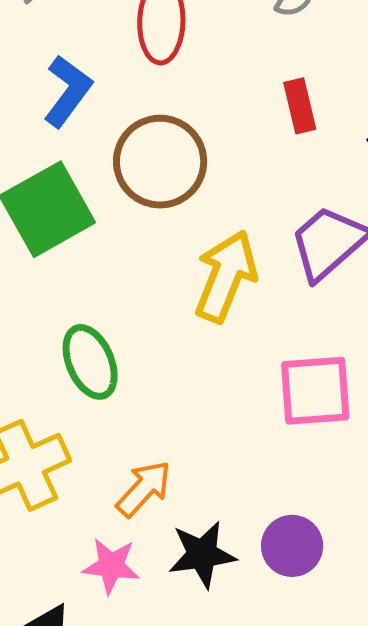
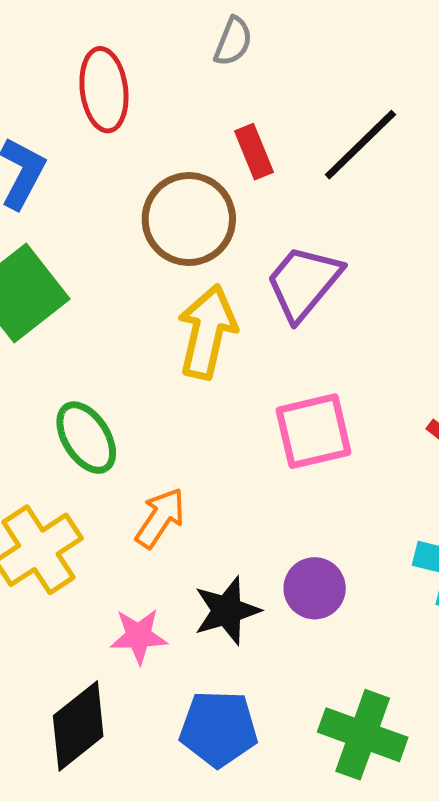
brown circle: (160, 162) -> (189, 219), moved
orange arrow: (144, 489) -> (160, 518), moved

